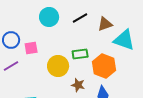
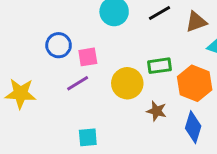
purple line: (11, 66) -> (78, 83), moved

